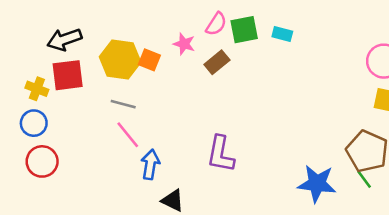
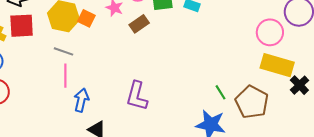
pink line: (128, 135) -> (65, 76), turned 35
green line: (364, 179) -> (221, 92), moved

